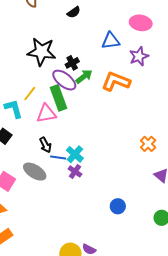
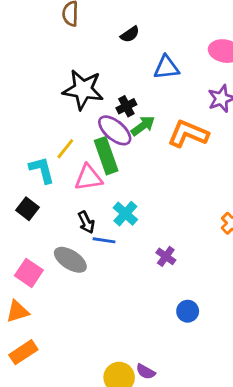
blue triangle: (111, 41) -> (166, 67), moved
cyan cross: (75, 154) -> (125, 214), moved
purple cross: (75, 171) -> (166, 256), moved

